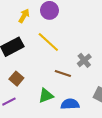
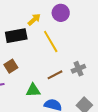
yellow arrow: (24, 16) -> (34, 19), moved
brown line: (63, 74) -> (55, 75), turned -63

